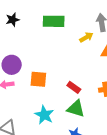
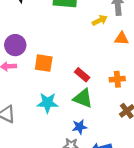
cyan star: (44, 115) -> (48, 103), turned -30

